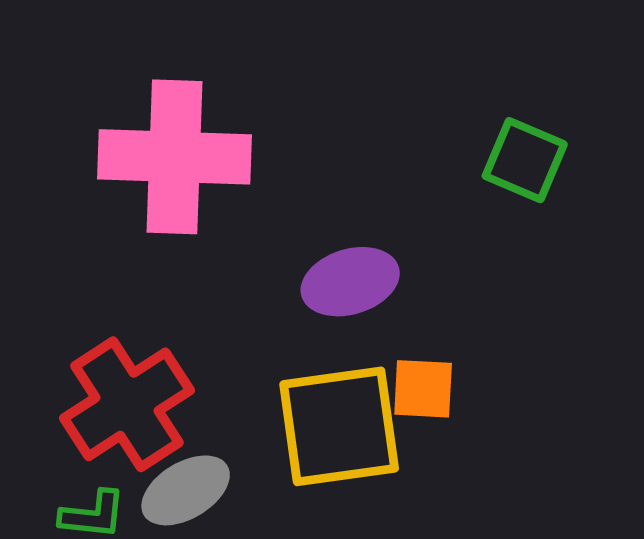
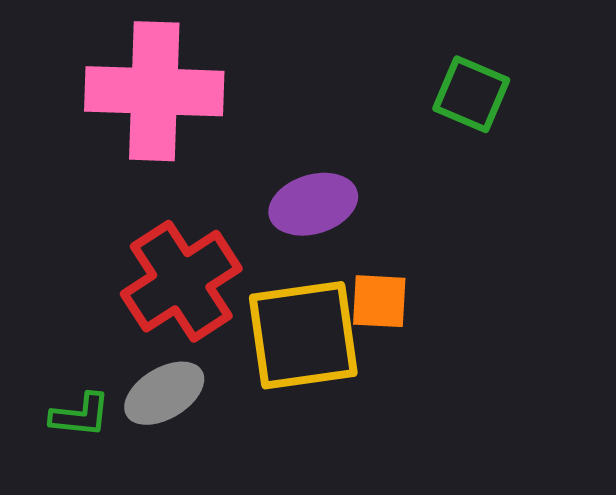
red cross: (127, 404) -> (181, 281), moved

